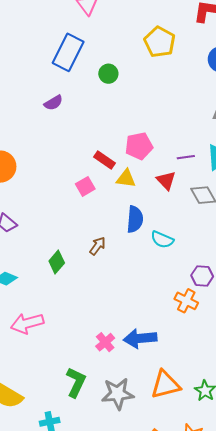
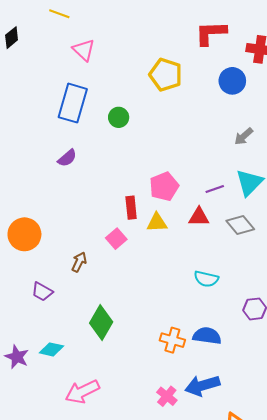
red rectangle: (104, 160) -> (131, 208), turned 60
red triangle: (166, 180) -> (199, 217), turned -35
blue semicircle: (135, 219) -> (207, 336), moved, turned -76
brown arrow: (98, 246) -> (79, 262), moved
green diamond: (57, 262) -> (101, 322), size x1.4
orange cross: (186, 301) -> (172, 340), moved

